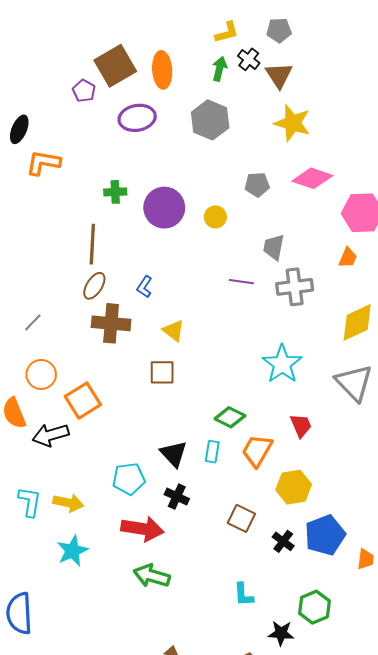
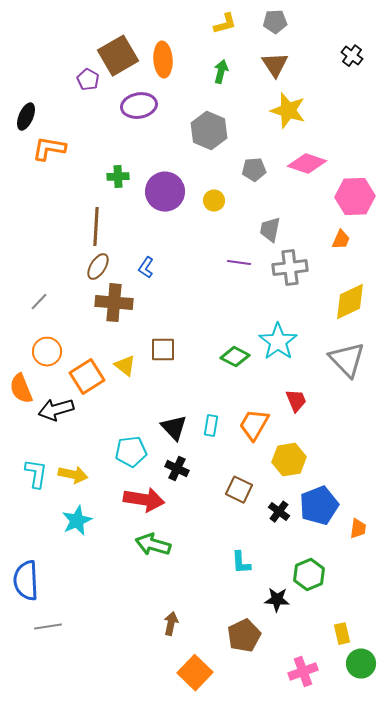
black cross: (249, 59) -> (352, 56), moved
green arrow: (220, 69) -> (221, 72), moved
gray hexagon: (210, 120) -> (209, 131), moved
yellow triangle: (174, 331) -> (125, 366), moved
green diamond: (230, 417) -> (235, 357), moved

